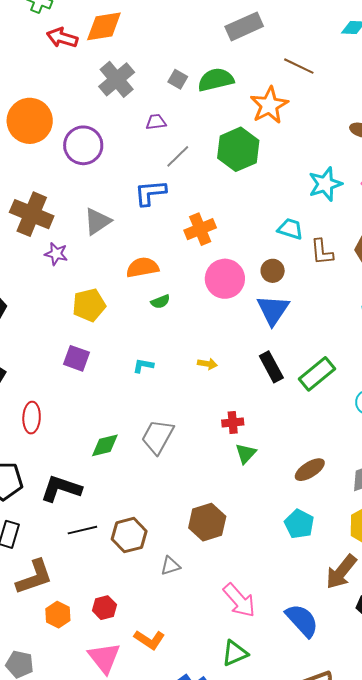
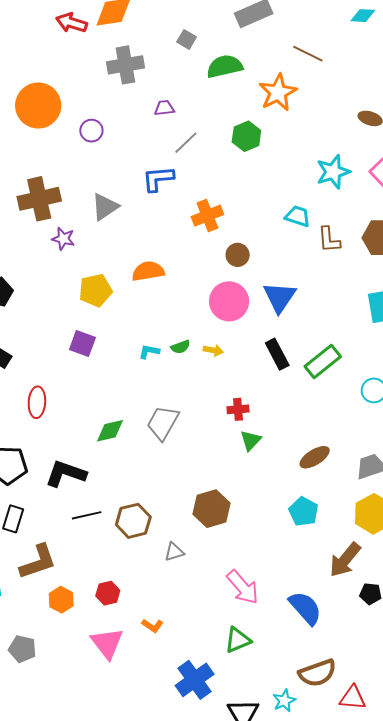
gray cross: (117, 79) -> (125, 65), turned 30
gray square: (178, 79) -> (187, 39), moved
purple circle: (83, 145) -> (91, 131), size x0.6
green hexagon: (238, 149) -> (246, 136), size x0.7
brown cross: (32, 214) -> (39, 199), turned -36
orange semicircle: (142, 267) -> (148, 271), moved
brown circle: (273, 271) -> (238, 255), moved
pink circle: (225, 279) -> (229, 301), moved
green semicircle: (160, 302) -> (181, 347), moved
orange L-shape: (149, 640) -> (153, 626), size x0.7

